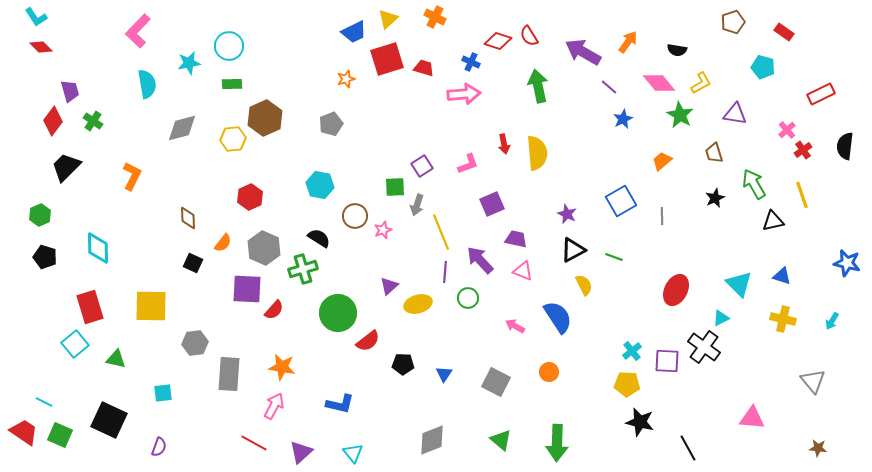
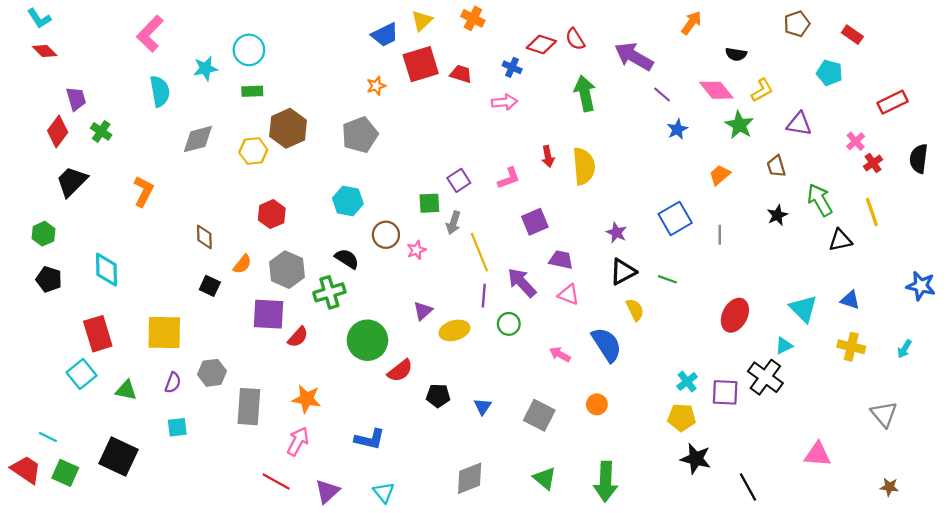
orange arrow: (628, 42) -> (691, 23), moved
pink arrow: (464, 94) -> (504, 102), size x0.7
gray pentagon: (331, 124) -> (360, 135), size x1.4
purple semicircle: (159, 447) -> (173, 383), moved

